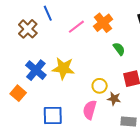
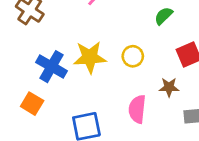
green semicircle: (119, 49) -> (164, 16), turned -88
yellow circle: (100, 86) -> (133, 56), moved

